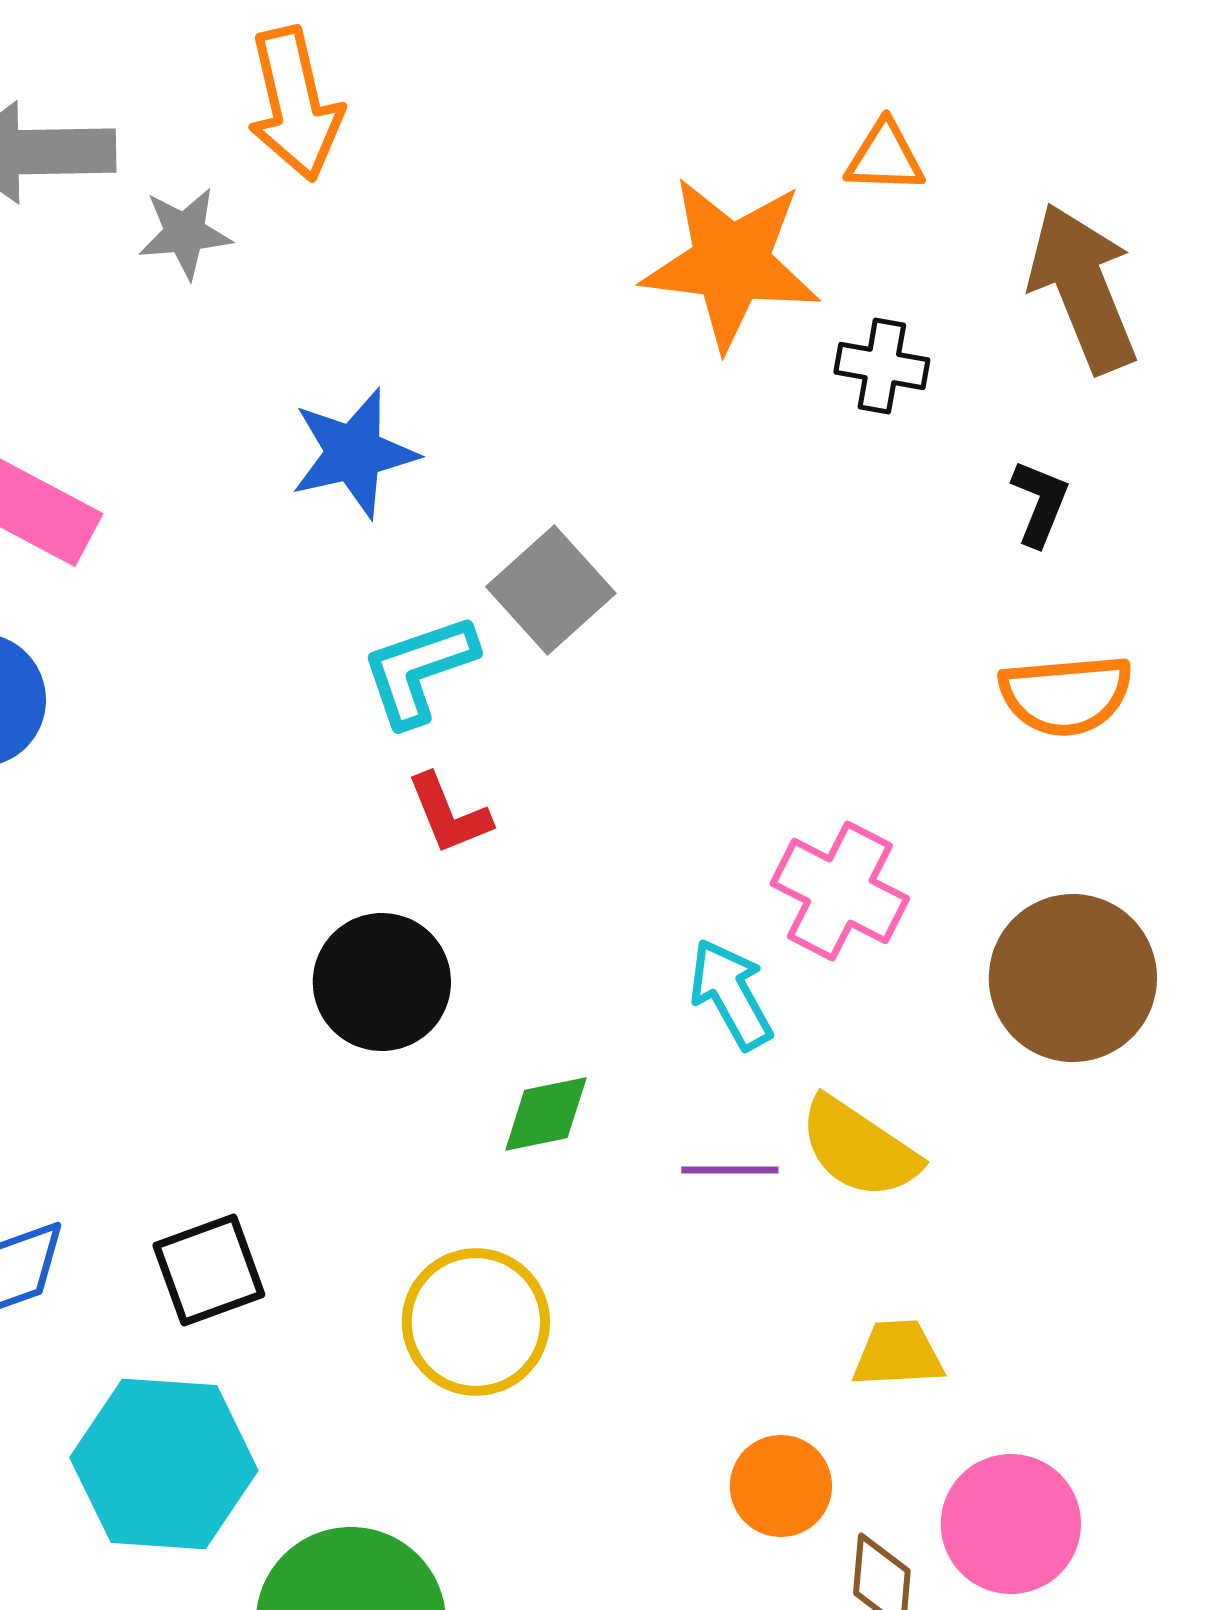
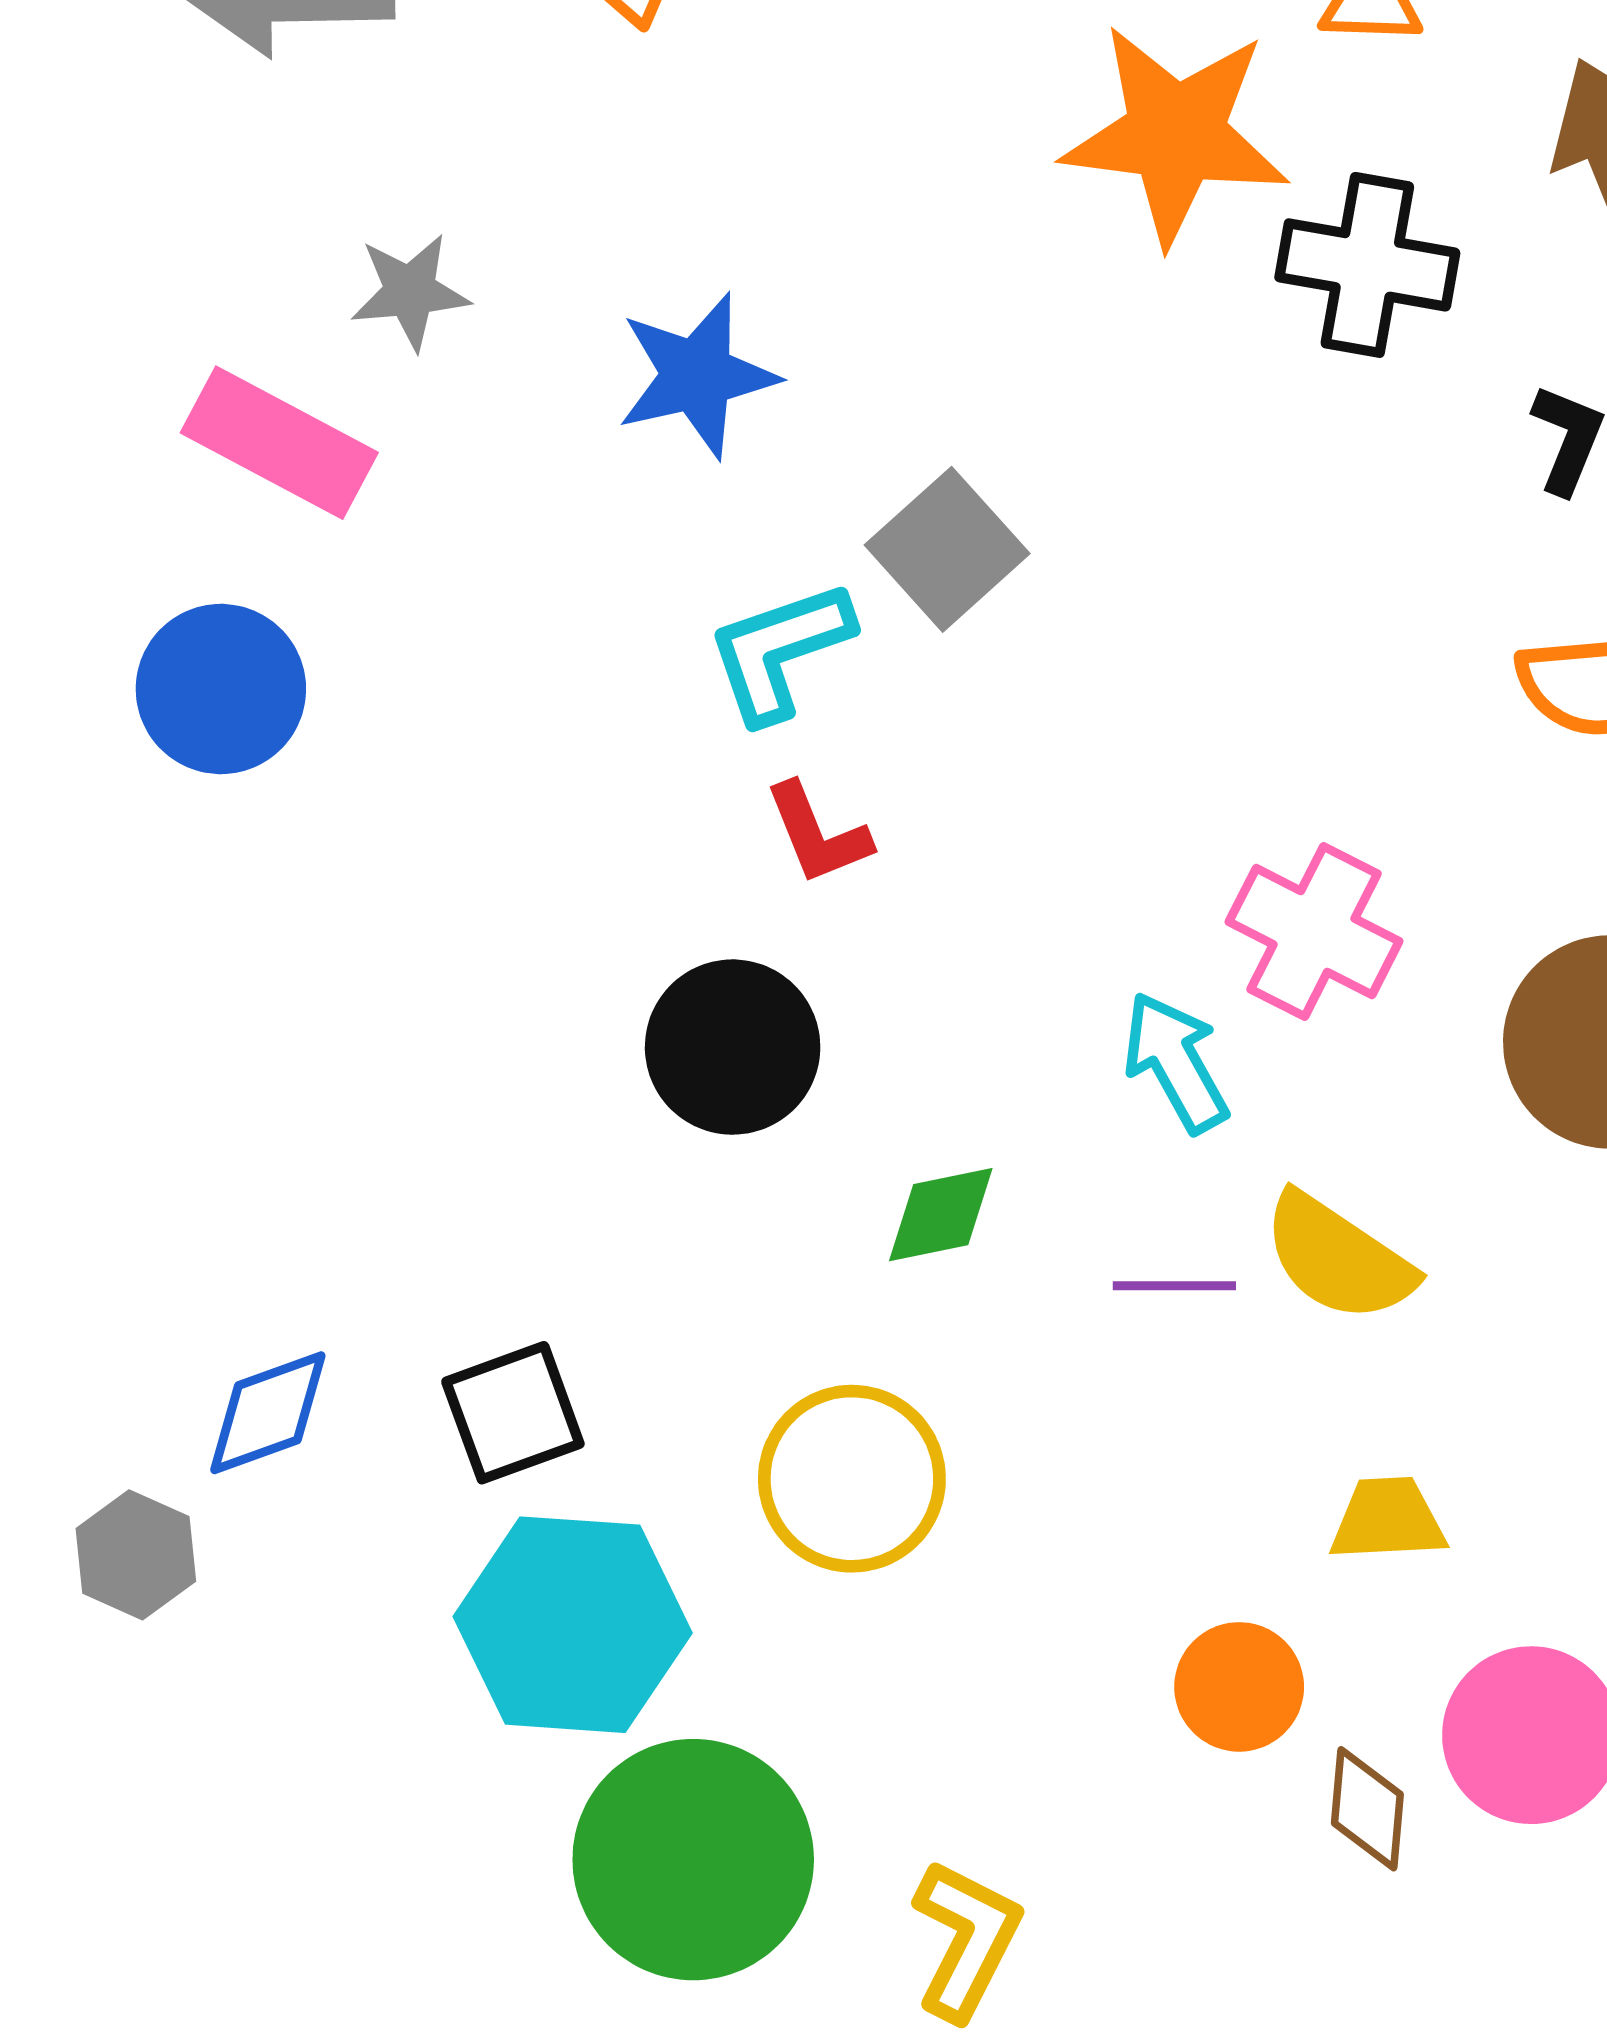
gray star: (185, 233) -> (410, 292), moved
black cross: (882, 366) -> (1367, 265), size x1.5
cyan hexagon: (164, 1464) -> (573, 1625), moved

